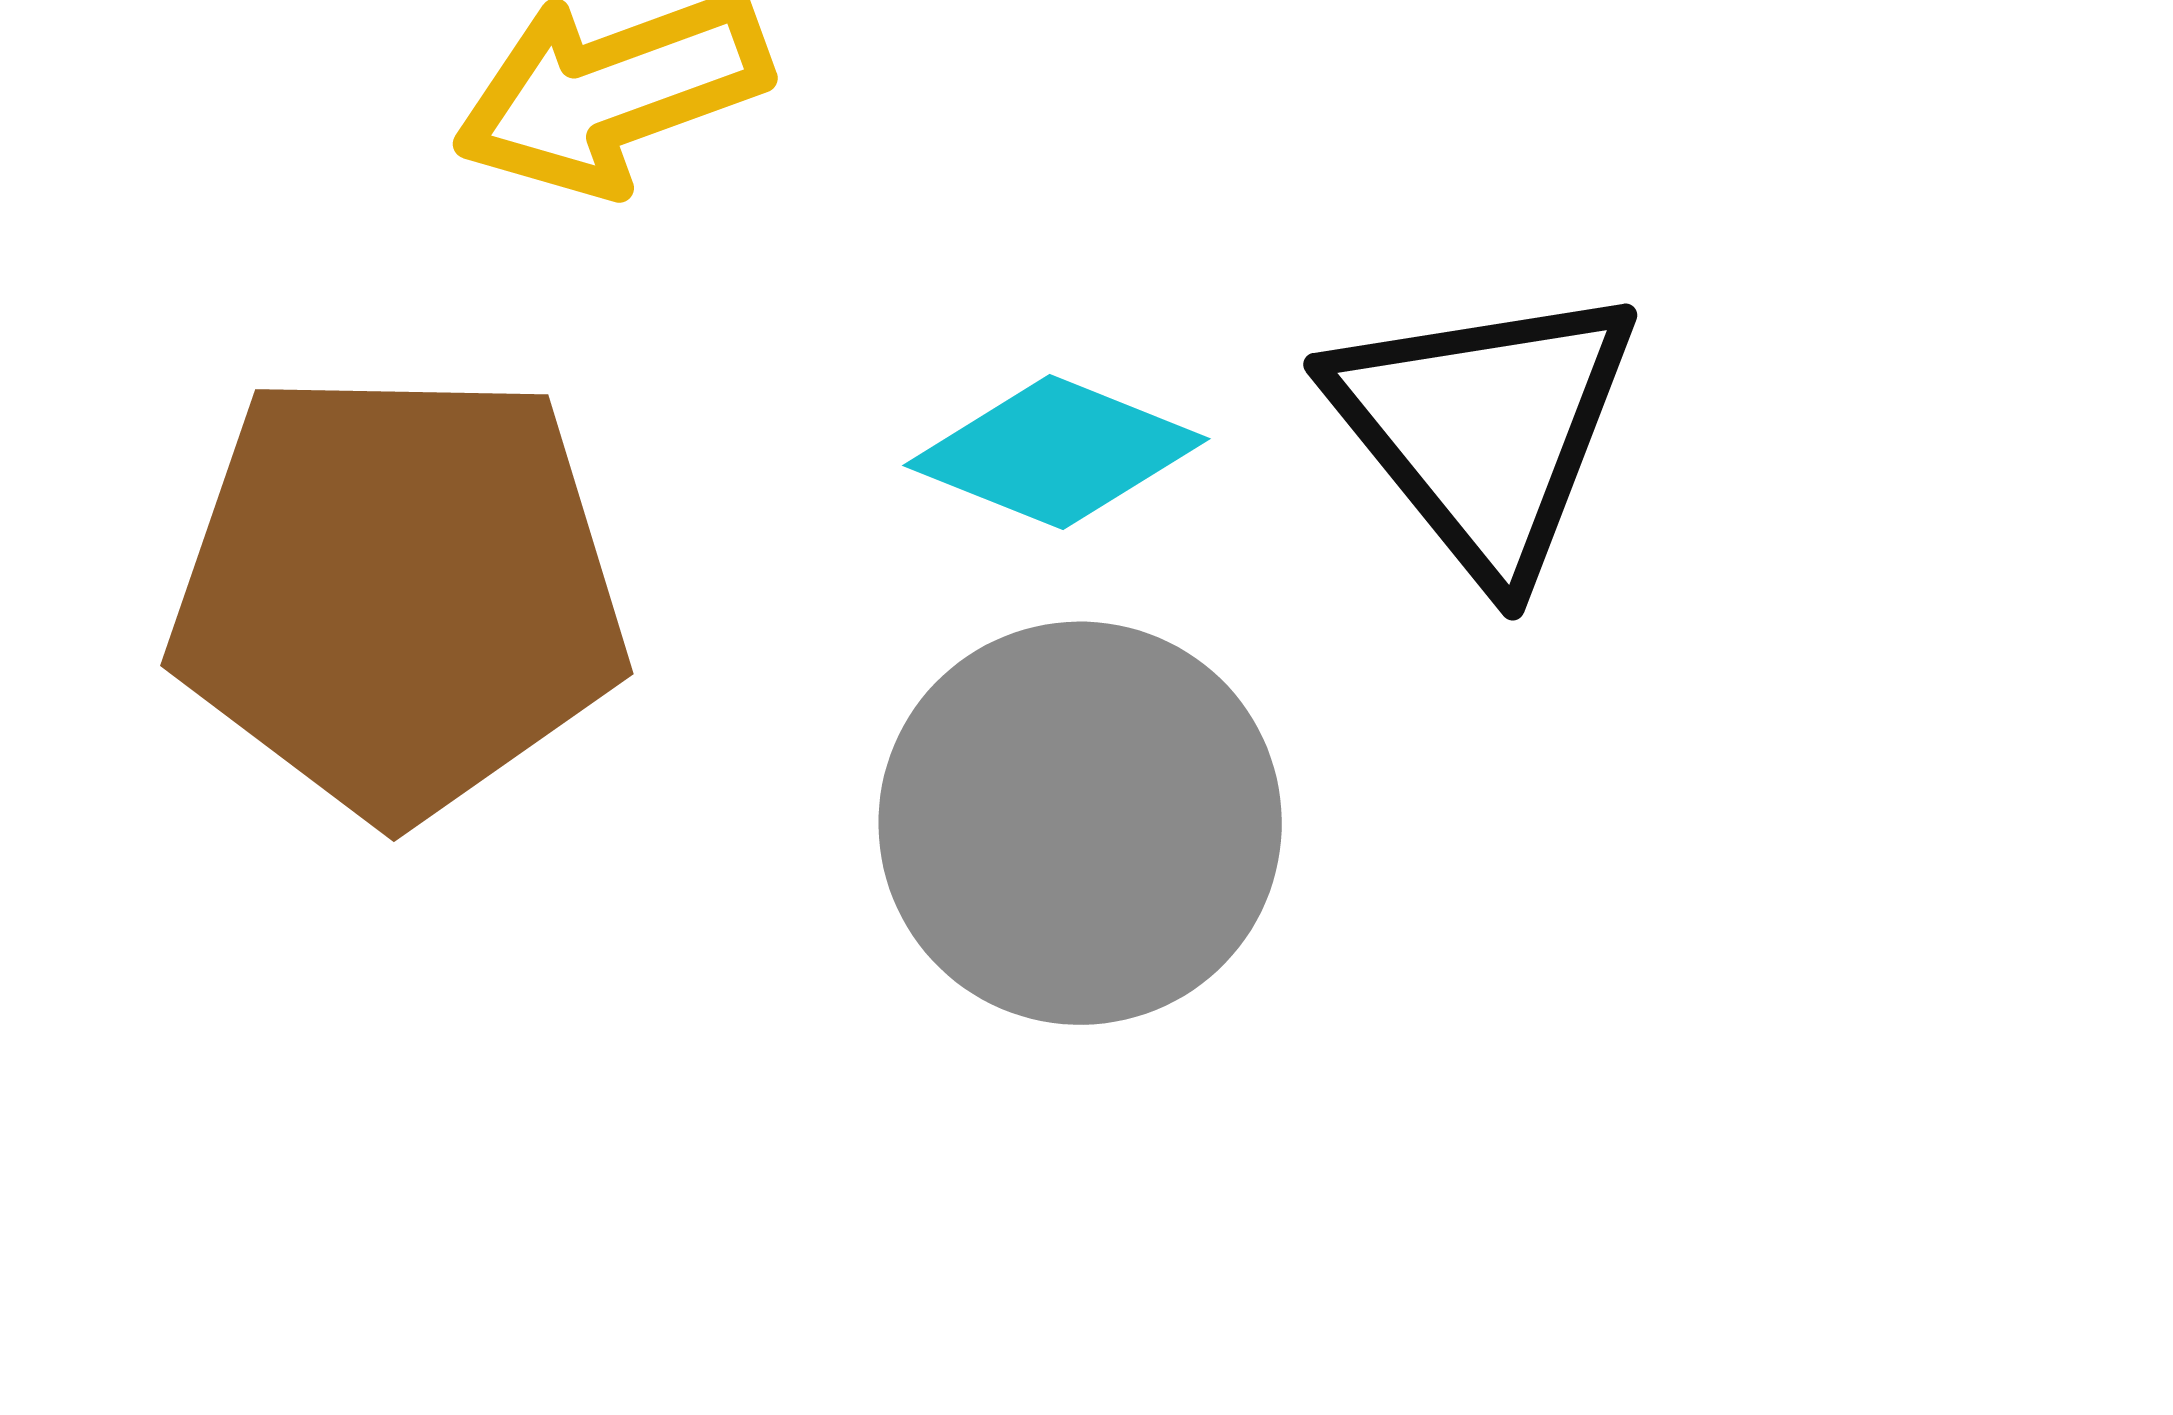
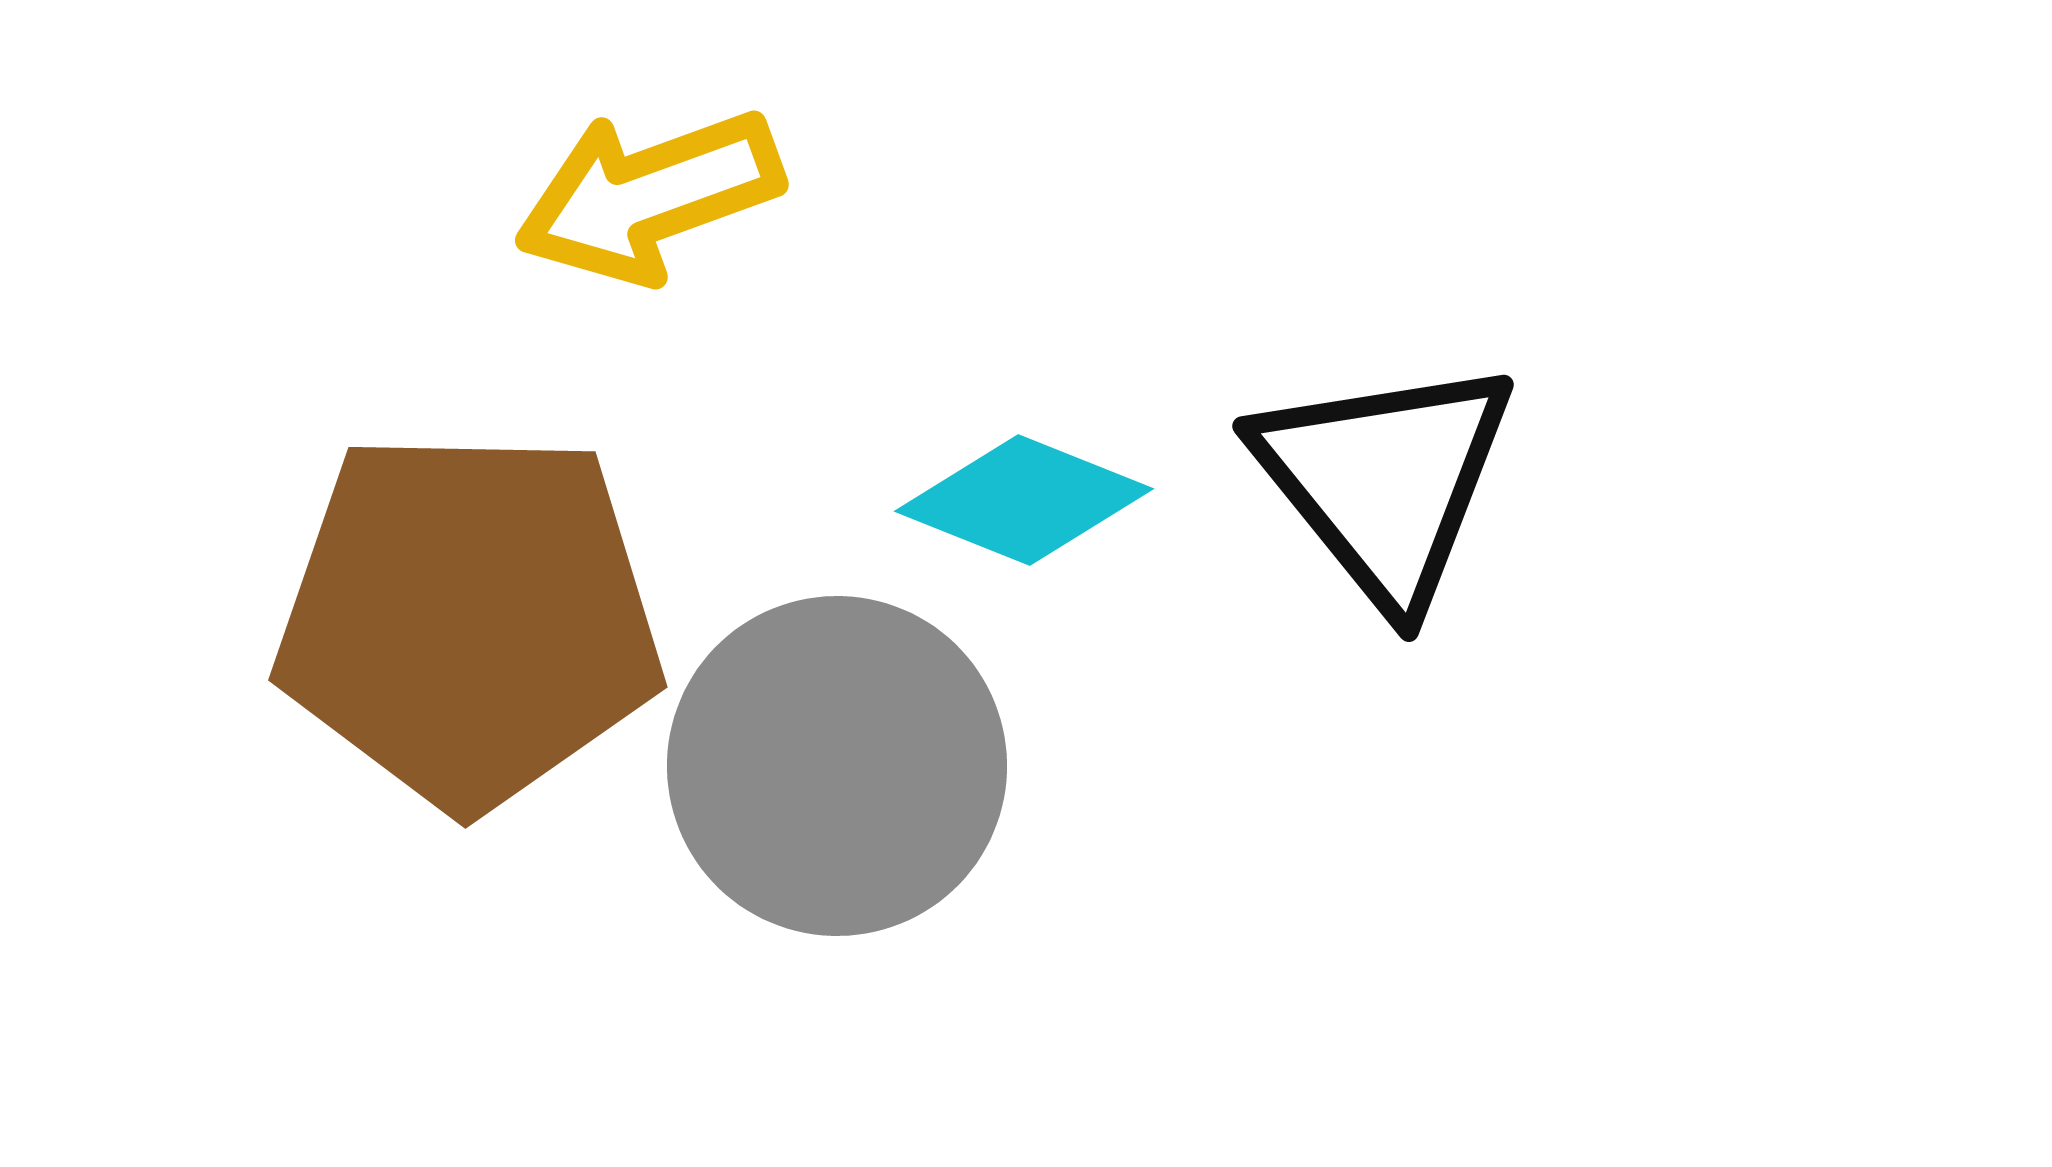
gray circle: (1080, 823) -> (837, 766), moved

